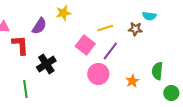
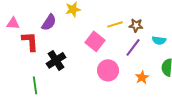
cyan semicircle: (149, 16) -> (159, 40), moved
brown star: (135, 29) -> (136, 25), moved
purple line: (110, 51) -> (133, 47), moved

